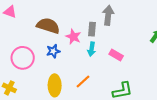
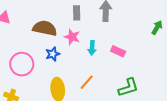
gray rectangle: (92, 29) -> (77, 13), moved

